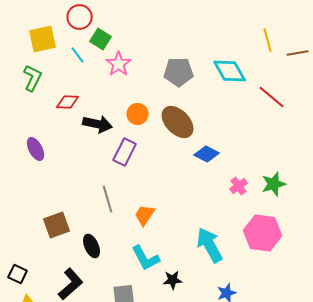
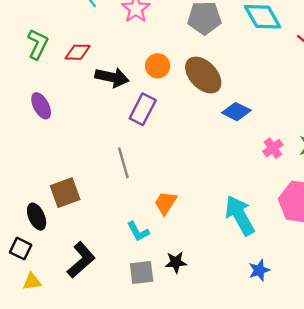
green L-shape: (33, 78) -> (38, 44), moved
orange trapezoid: (145, 215) -> (166, 203), moved
black ellipse: (92, 246) -> (37, 217), moved
cyan L-shape: (146, 258) -> (138, 231), moved, size x0.7
black star: (173, 280) -> (176, 262), moved

